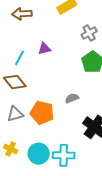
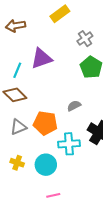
purple triangle: (44, 49) -> (41, 58), size x1.6
cyan cross: (64, 155) -> (69, 144), moved

